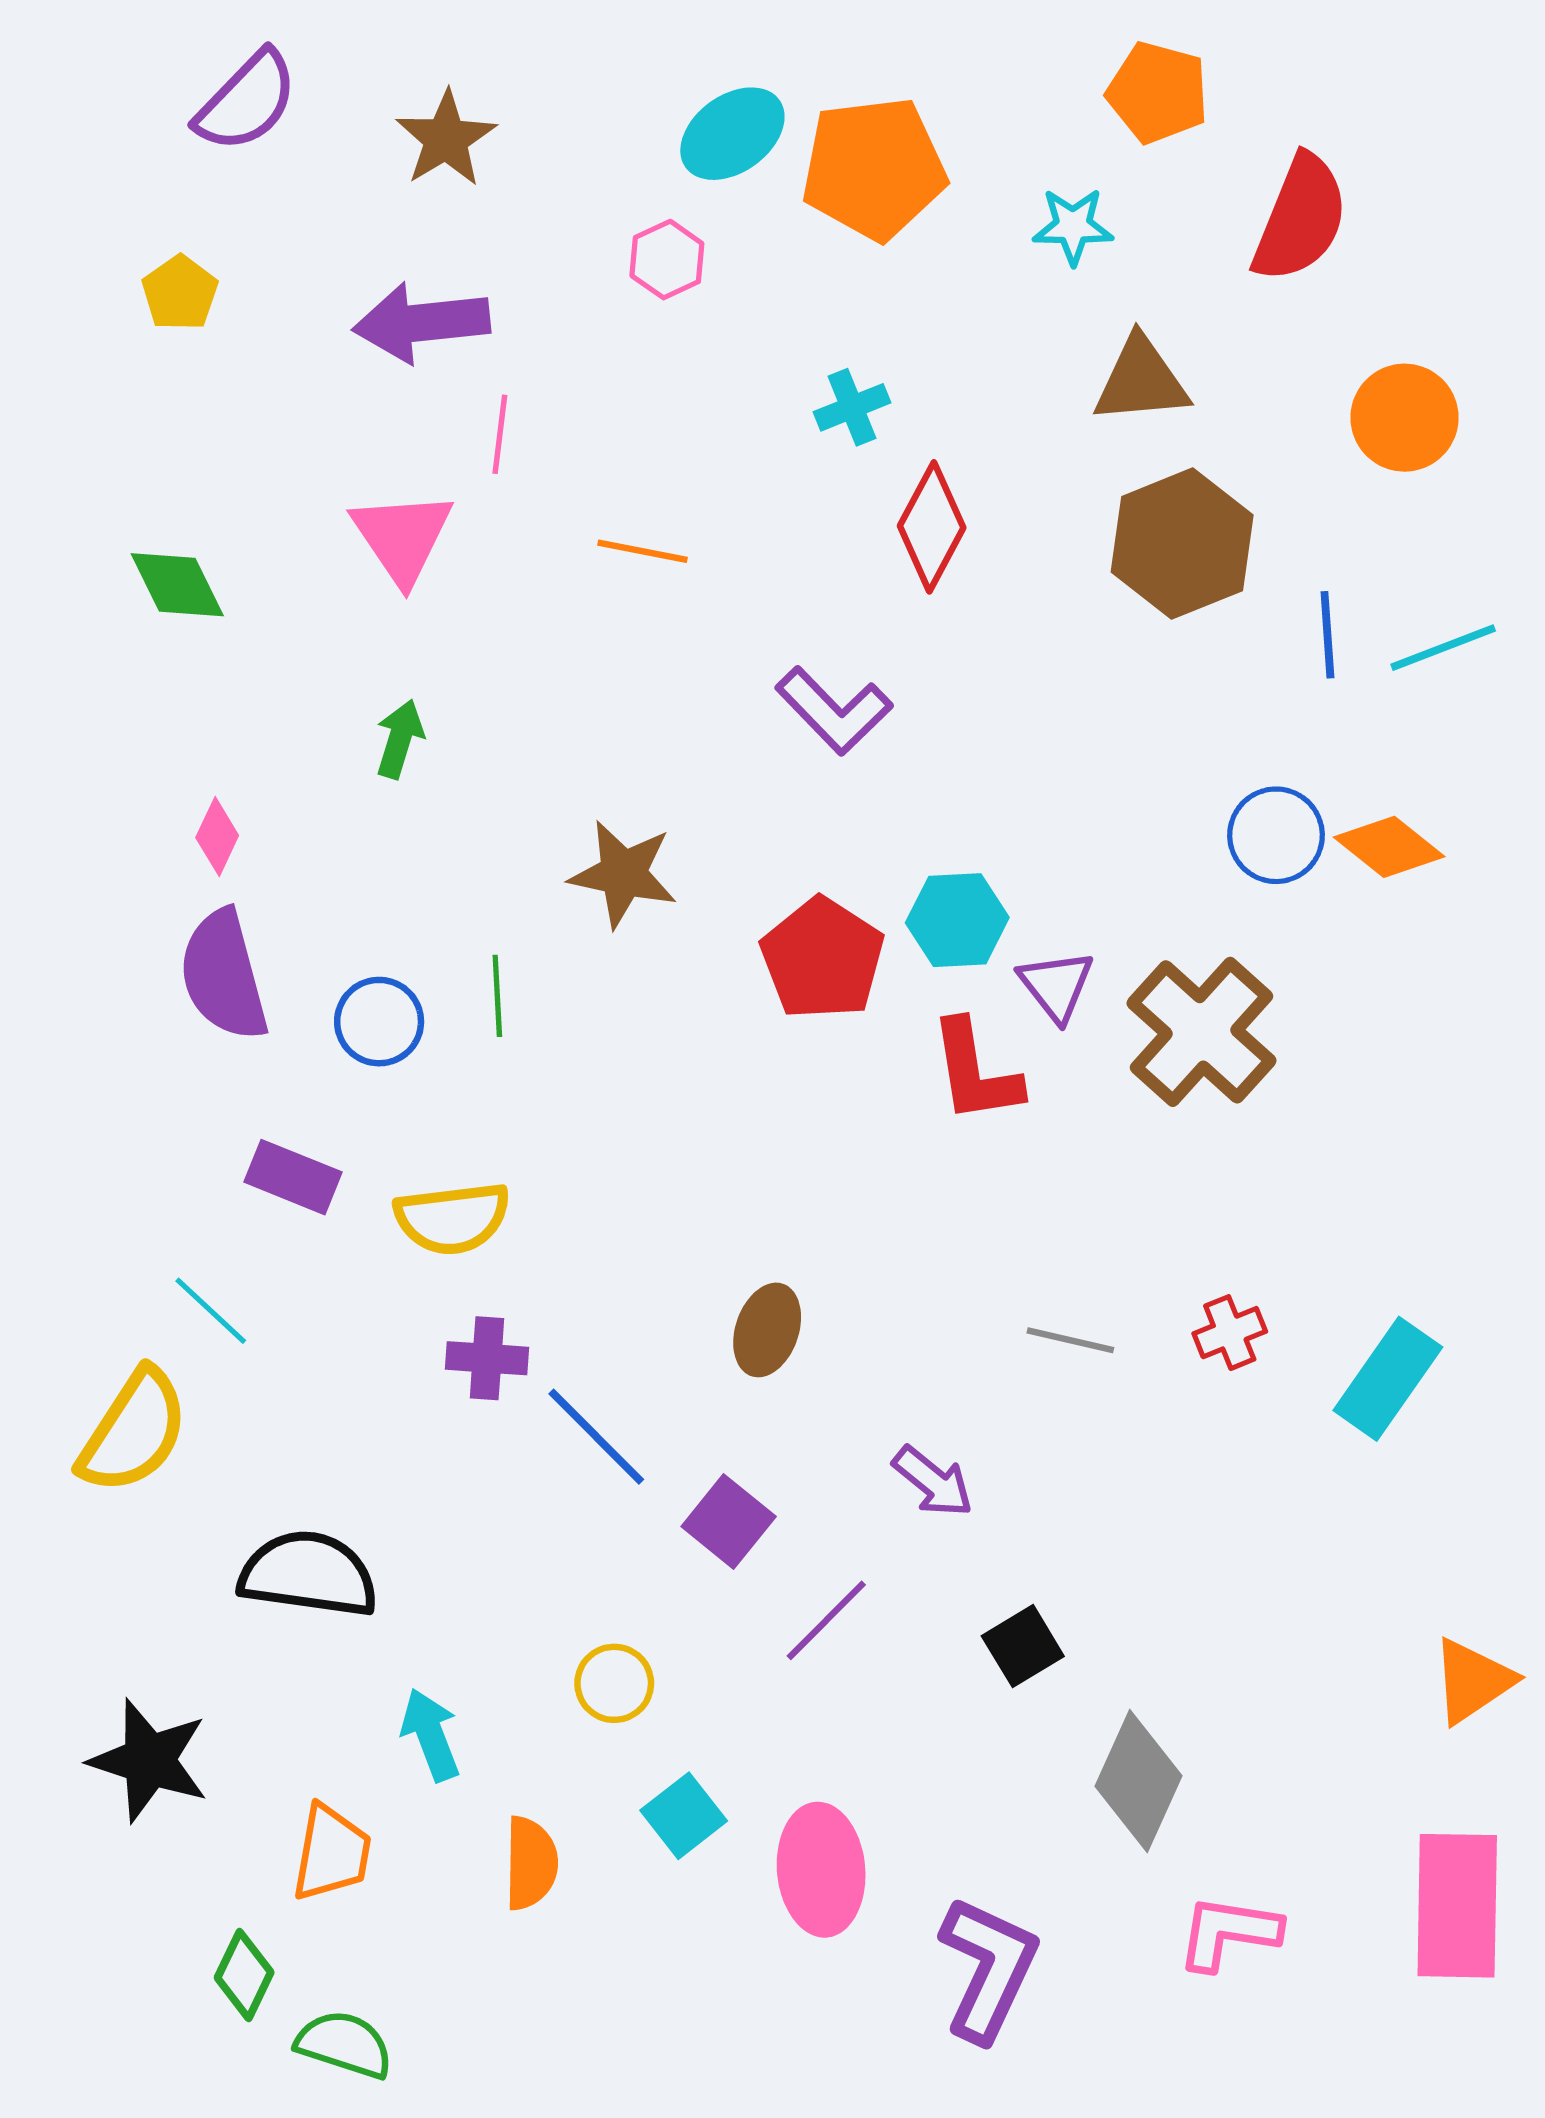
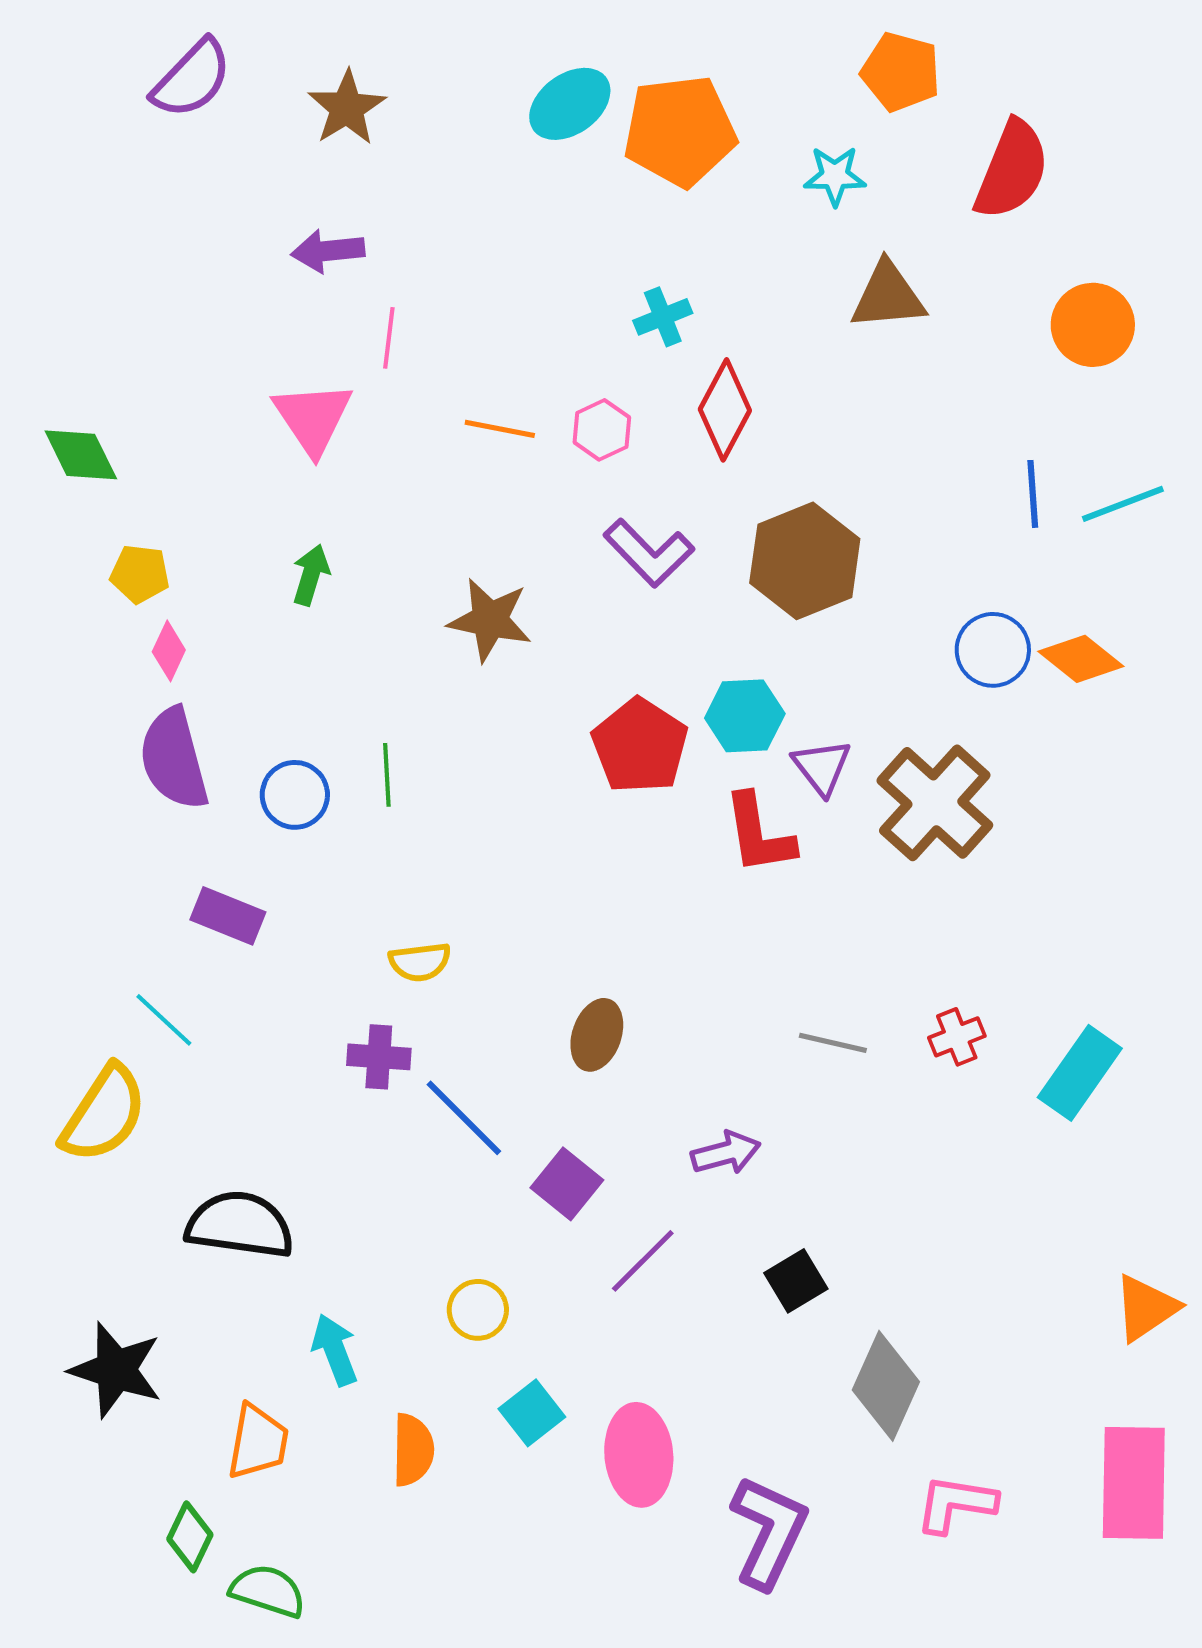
pink hexagon: (667, 260) -> (602, 430), moved
yellow pentagon: (180, 293) -> (140, 574), moved, turned -30
purple arrow: (421, 323) -> (328, 251), size x0.7
brown hexagon: (1182, 544) -> (805, 561), moved
green diamond: (177, 585) -> (81, 455), moved
brown star: (623, 874) -> (490, 620), moved
yellow semicircle: (452, 1218) -> (420, 962), moved, size x0.7
purple arrow: (933, 1482) -> (726, 1153), turned -54

